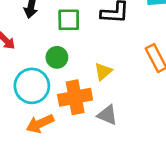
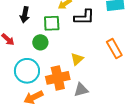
green circle: (57, 57) -> (40, 42), moved
gray triangle: (107, 115) -> (81, 90), turned -35

